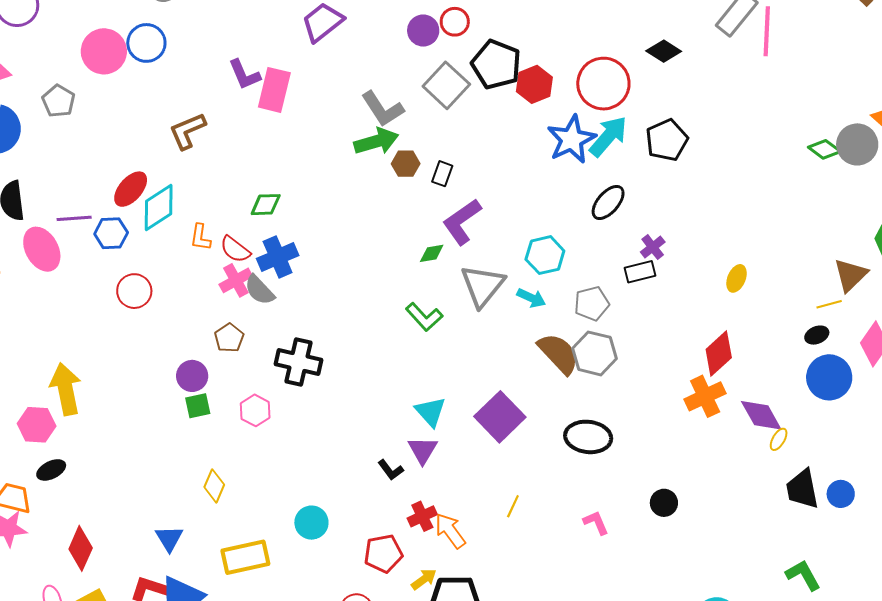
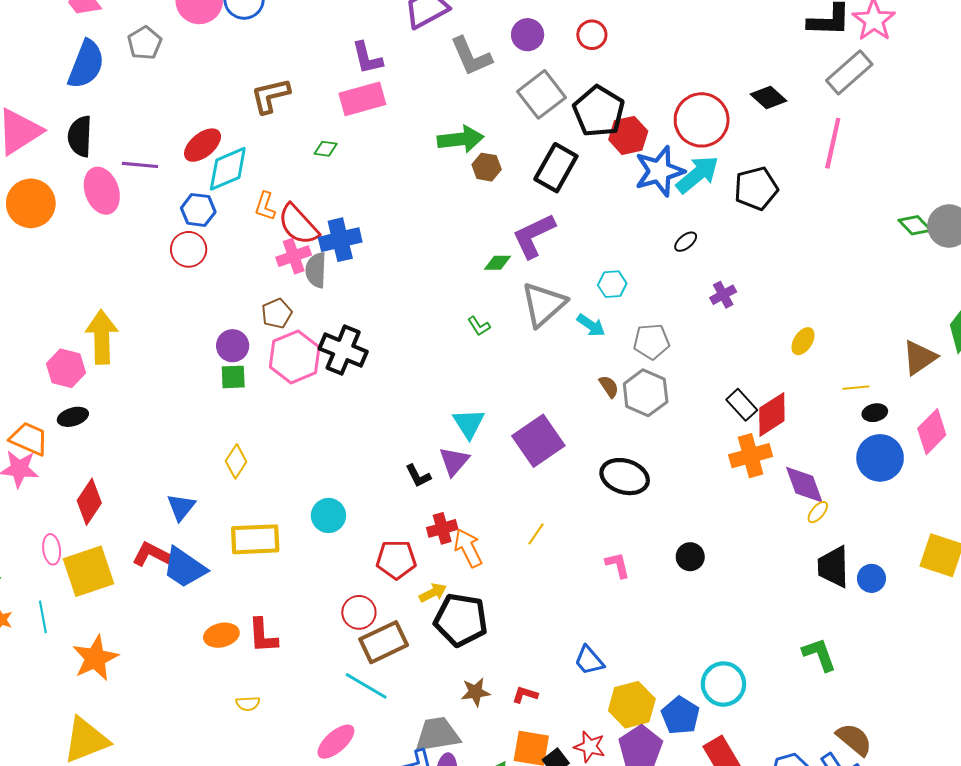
red circle: (455, 22) -> (592, 35), moved
pink line: (767, 31) -> (833, 143), moved
black pentagon: (496, 64) -> (599, 111), moved
purple L-shape: (244, 75) -> (367, 58), moved
red hexagon: (534, 84) -> (628, 135), moved
pink rectangle: (274, 90) -> (362, 99), moved, turned 51
gray L-shape: (383, 109) -> (471, 56), moved
black rectangle: (442, 174) -> (556, 168), moved, size x1.8
black ellipse: (608, 202) -> (686, 242), size x0.6
green diamond: (266, 205) -> (326, 149), moved, size x0.7
blue hexagon: (111, 233) -> (198, 210), moved
red semicircle: (235, 249) -> (298, 224), size x1.4
cyan hexagon: (545, 255) -> (612, 284), size x0.7
black rectangle: (640, 272) -> (742, 405), moved, turned 52
gray semicircle: (259, 290) -> (316, 270), turned 36
yellow line: (829, 304) -> (856, 388), moved
green L-shape: (424, 317) -> (479, 326), size x0.6
brown semicircle: (558, 353) -> (609, 387), size x0.5
pink hexagon: (255, 410) -> (295, 357), moved, size x1.6

